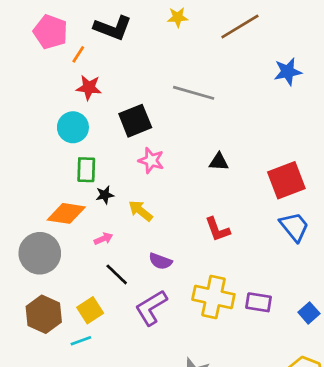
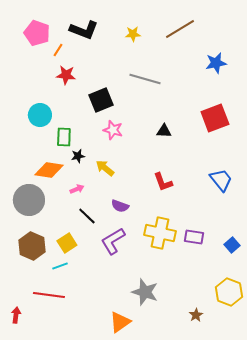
yellow star: (178, 17) -> (133, 34), moved
cyan circle: (73, 127) -> (40, 115), moved
red square: (286, 180) -> (215, 118), moved

